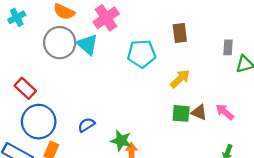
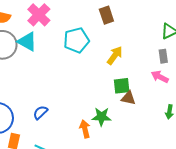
gray rectangle: (228, 47) -> (163, 56), moved
brown triangle: (199, 112) -> (128, 98), moved
green star: (121, 141) -> (101, 117), moved

